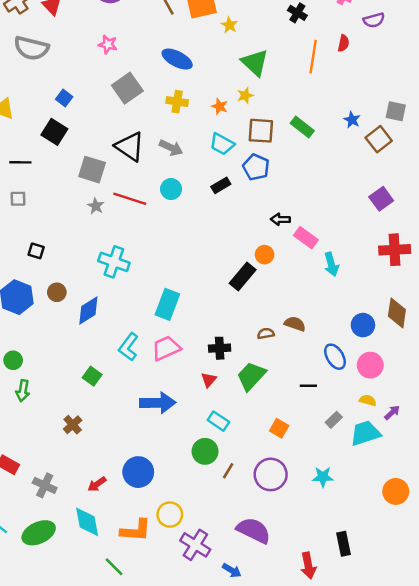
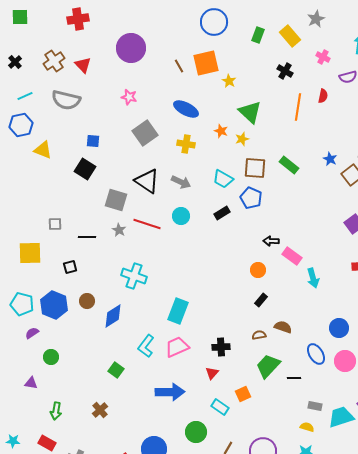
blue square: (64, 98) -> (93, 141), turned -32
orange star: (220, 106) -> (221, 131), moved
black line: (20, 162) -> (87, 237), moved
black square: (36, 251) -> (70, 267), turned -32
black rectangle: (243, 276) -> (261, 300), moved, size x0.6
green trapezoid: (251, 376) -> (268, 366), moved
green arrow: (23, 391) -> (56, 411), moved
yellow semicircle: (368, 400) -> (307, 427), moved
gray rectangle: (334, 420) -> (315, 406), turned 56
orange square: (279, 428) -> (243, 394), moved, turned 35
green circle: (205, 451) -> (196, 432), moved

